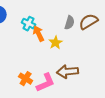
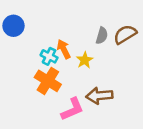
cyan cross: (29, 24) -> (49, 56), moved
orange cross: (26, 79) -> (48, 81), moved, size x1.5

